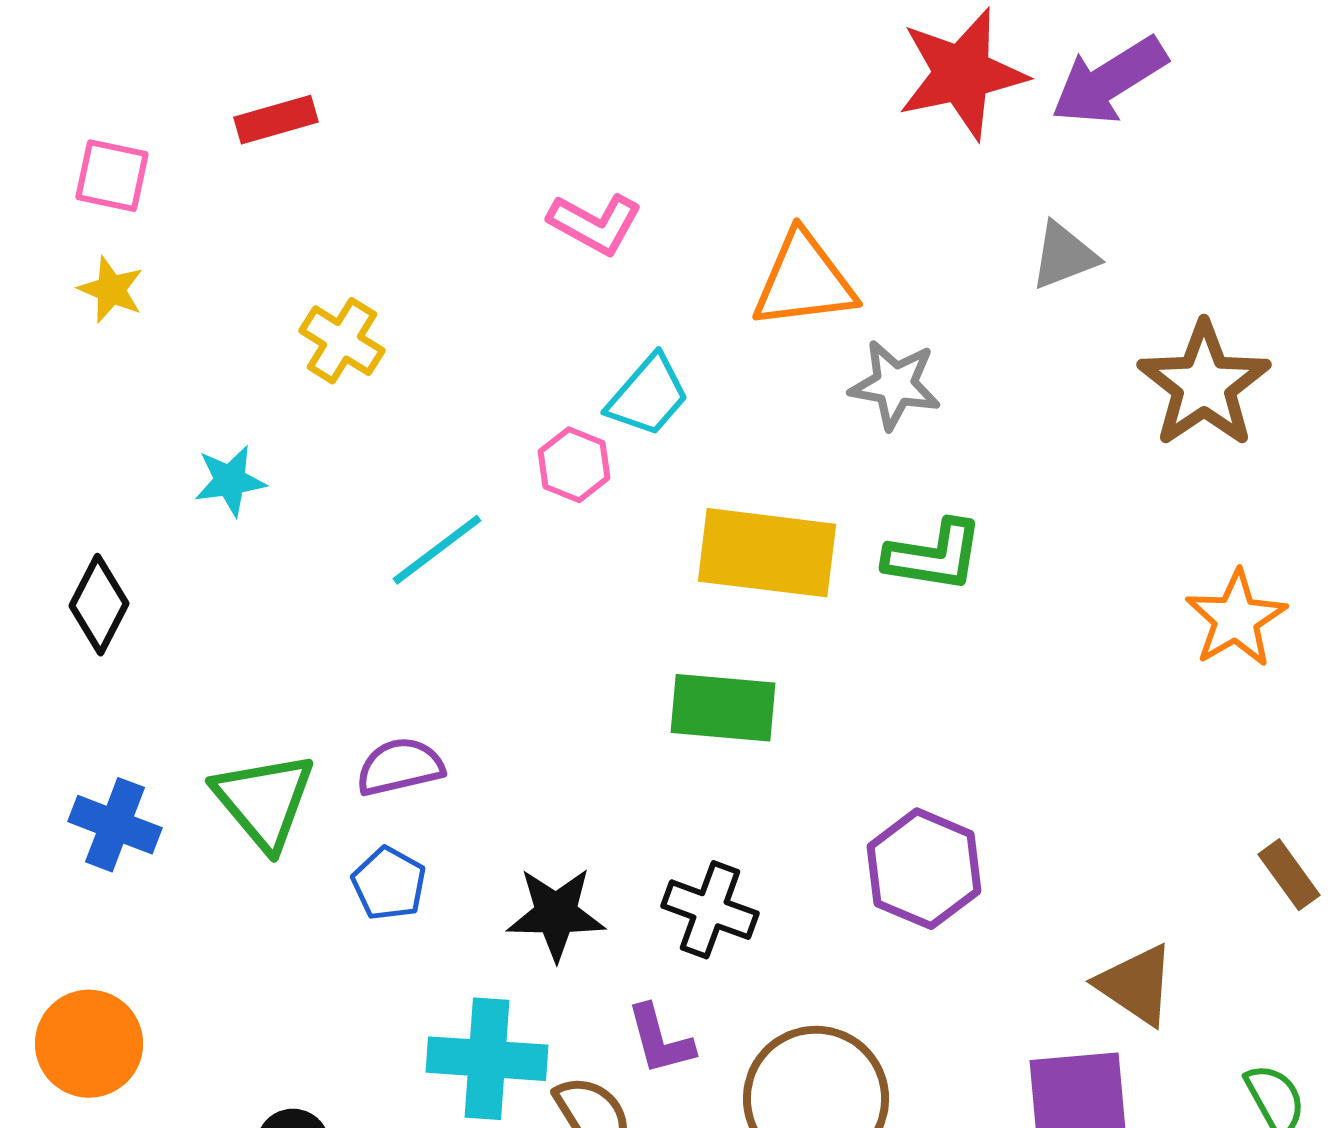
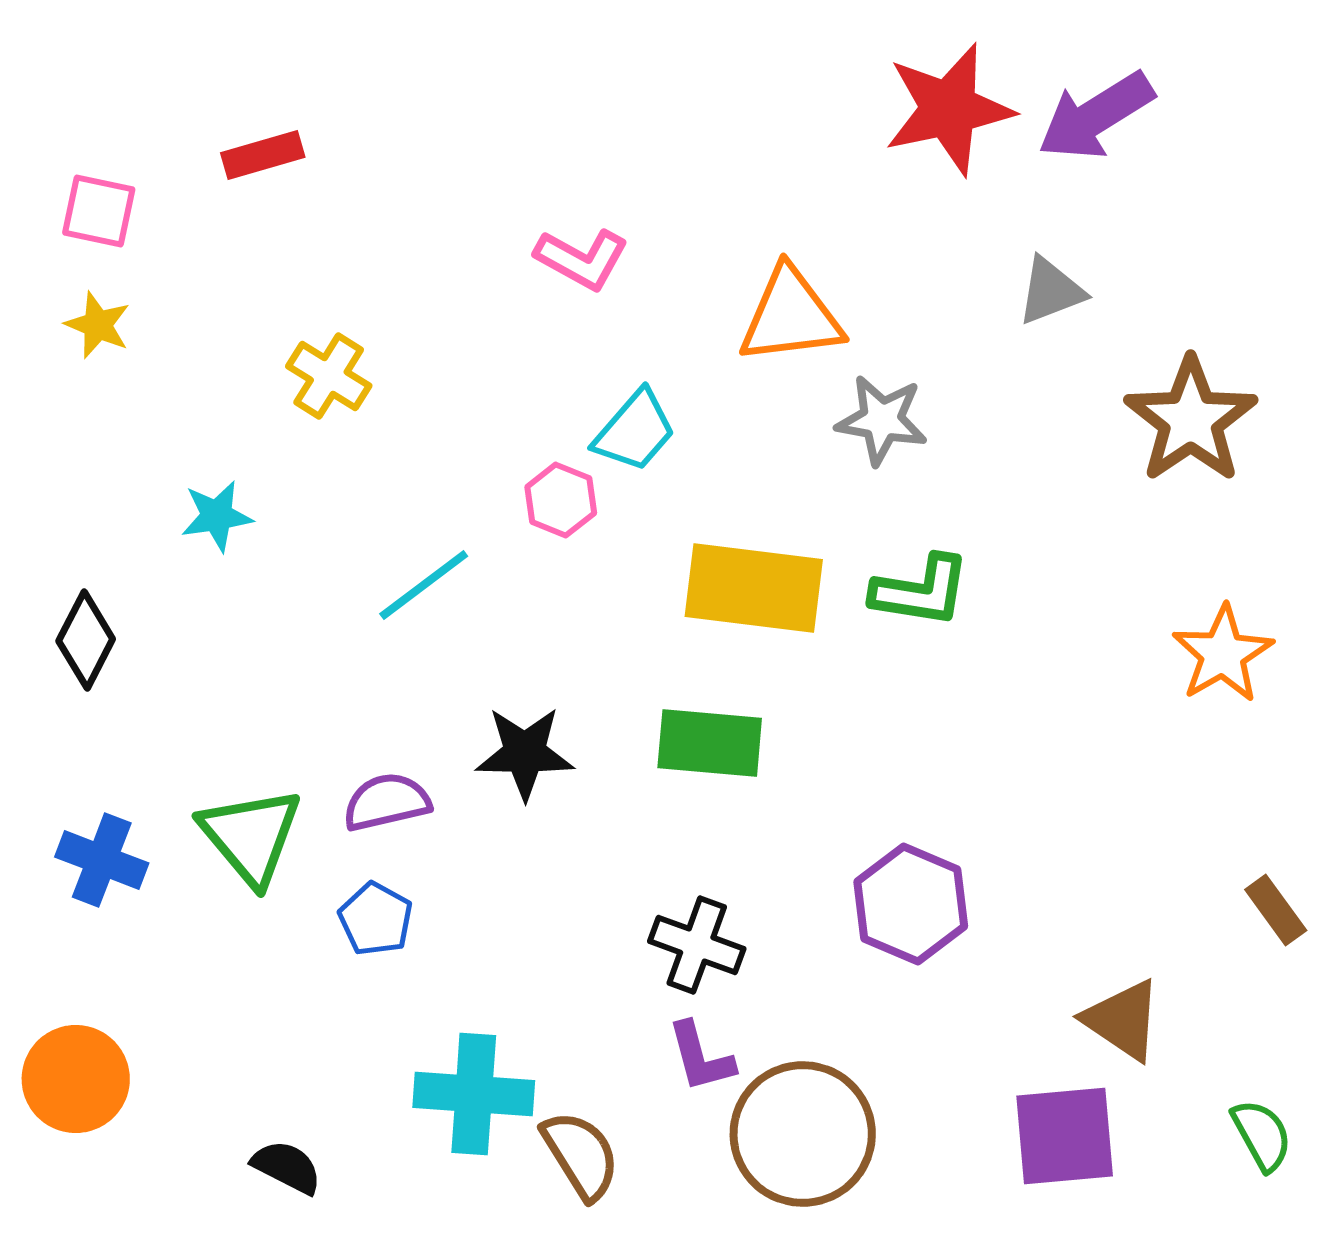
black star: (556, 914) -> (525, 753), moved
purple L-shape: (660, 1040) -> (701, 1057), moved

